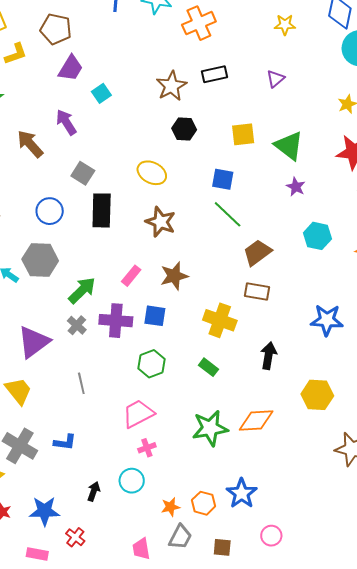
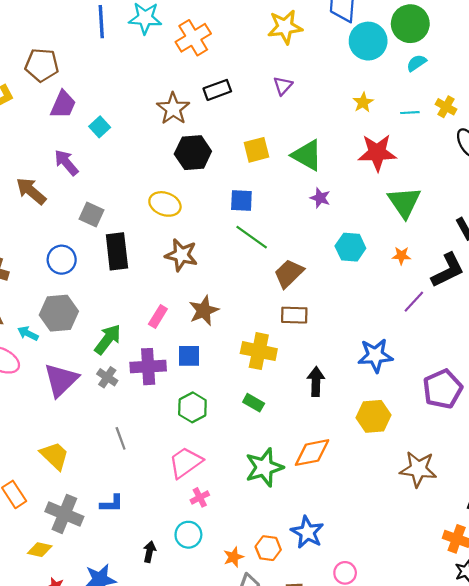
yellow star: (285, 25) -> (285, 27), size x1.5
black hexagon: (184, 129) -> (193, 153), size x1.4
blue star: (327, 320) -> (375, 355), moved
purple triangle: (34, 342) -> (61, 380), moved

